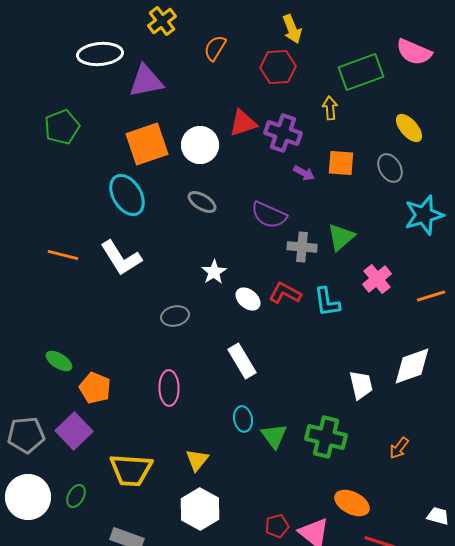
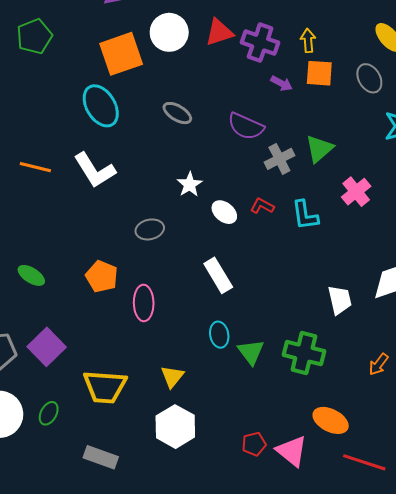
yellow arrow: (330, 108) -> (308, 41), moved
white circle: (200, 145) -> (169, 32), moved
gray cross: (302, 247) -> (279, 159), turned -32
red L-shape: (285, 293) -> (262, 206), size x0.7
orange pentagon: (95, 388) -> (102, 276), moved

